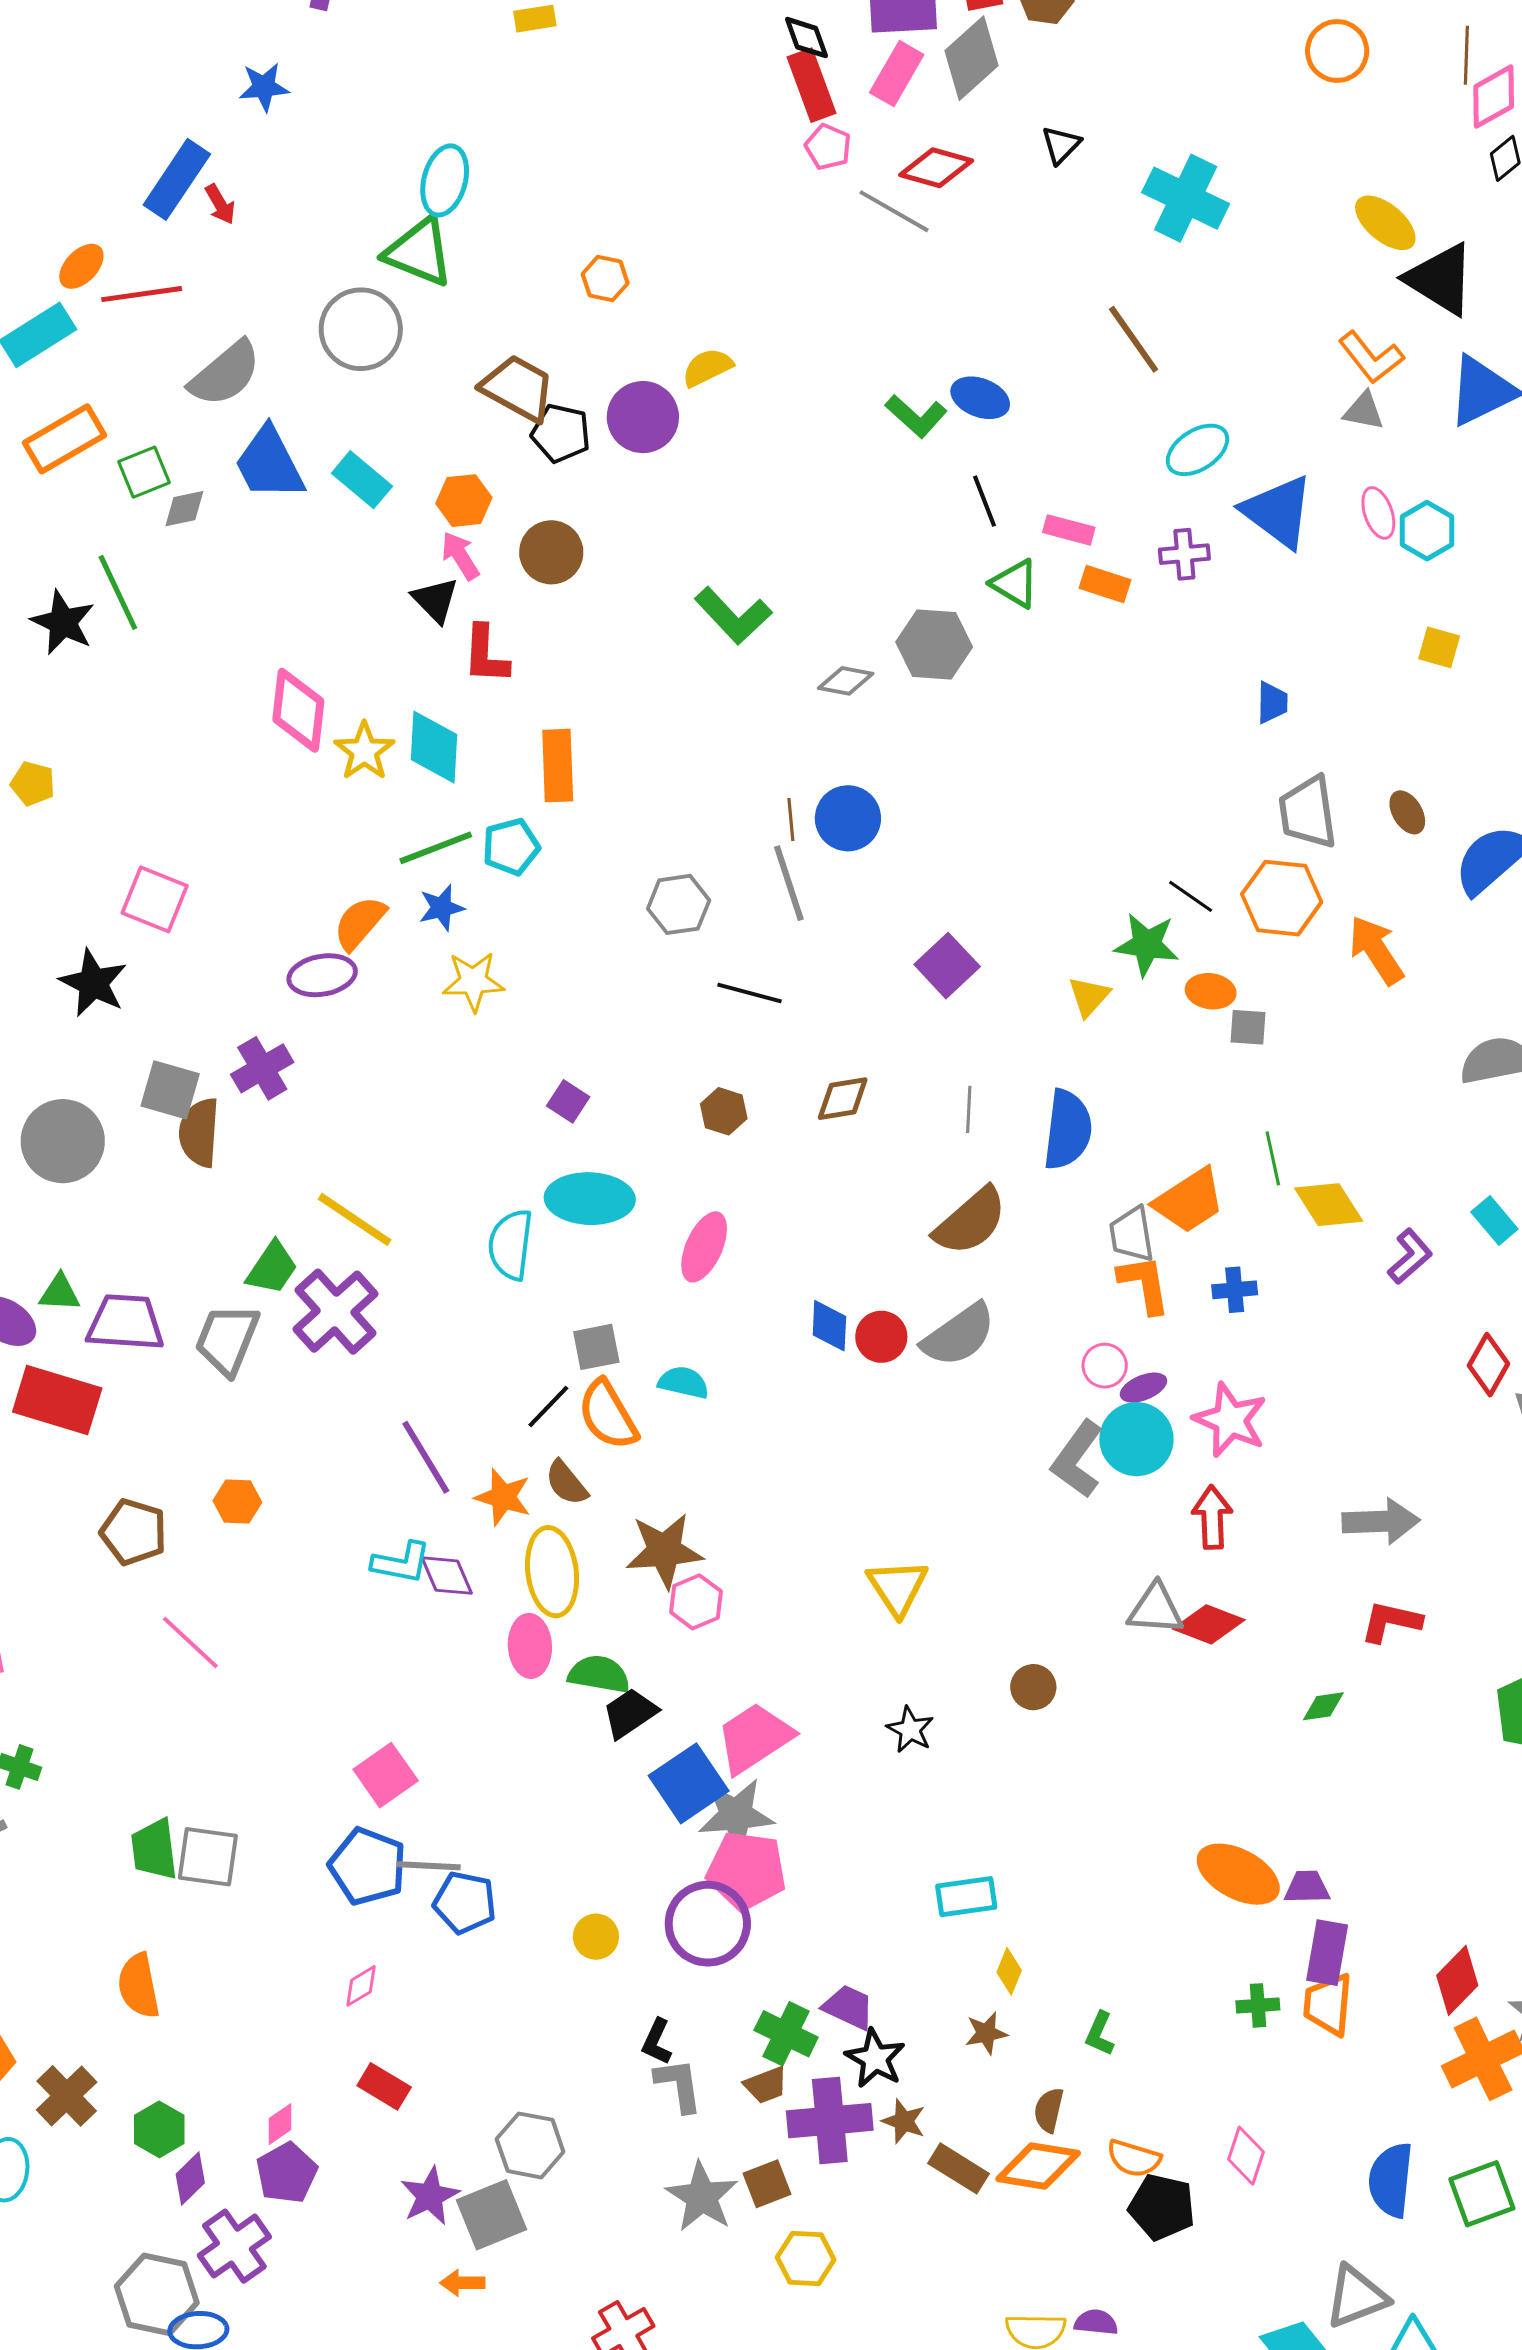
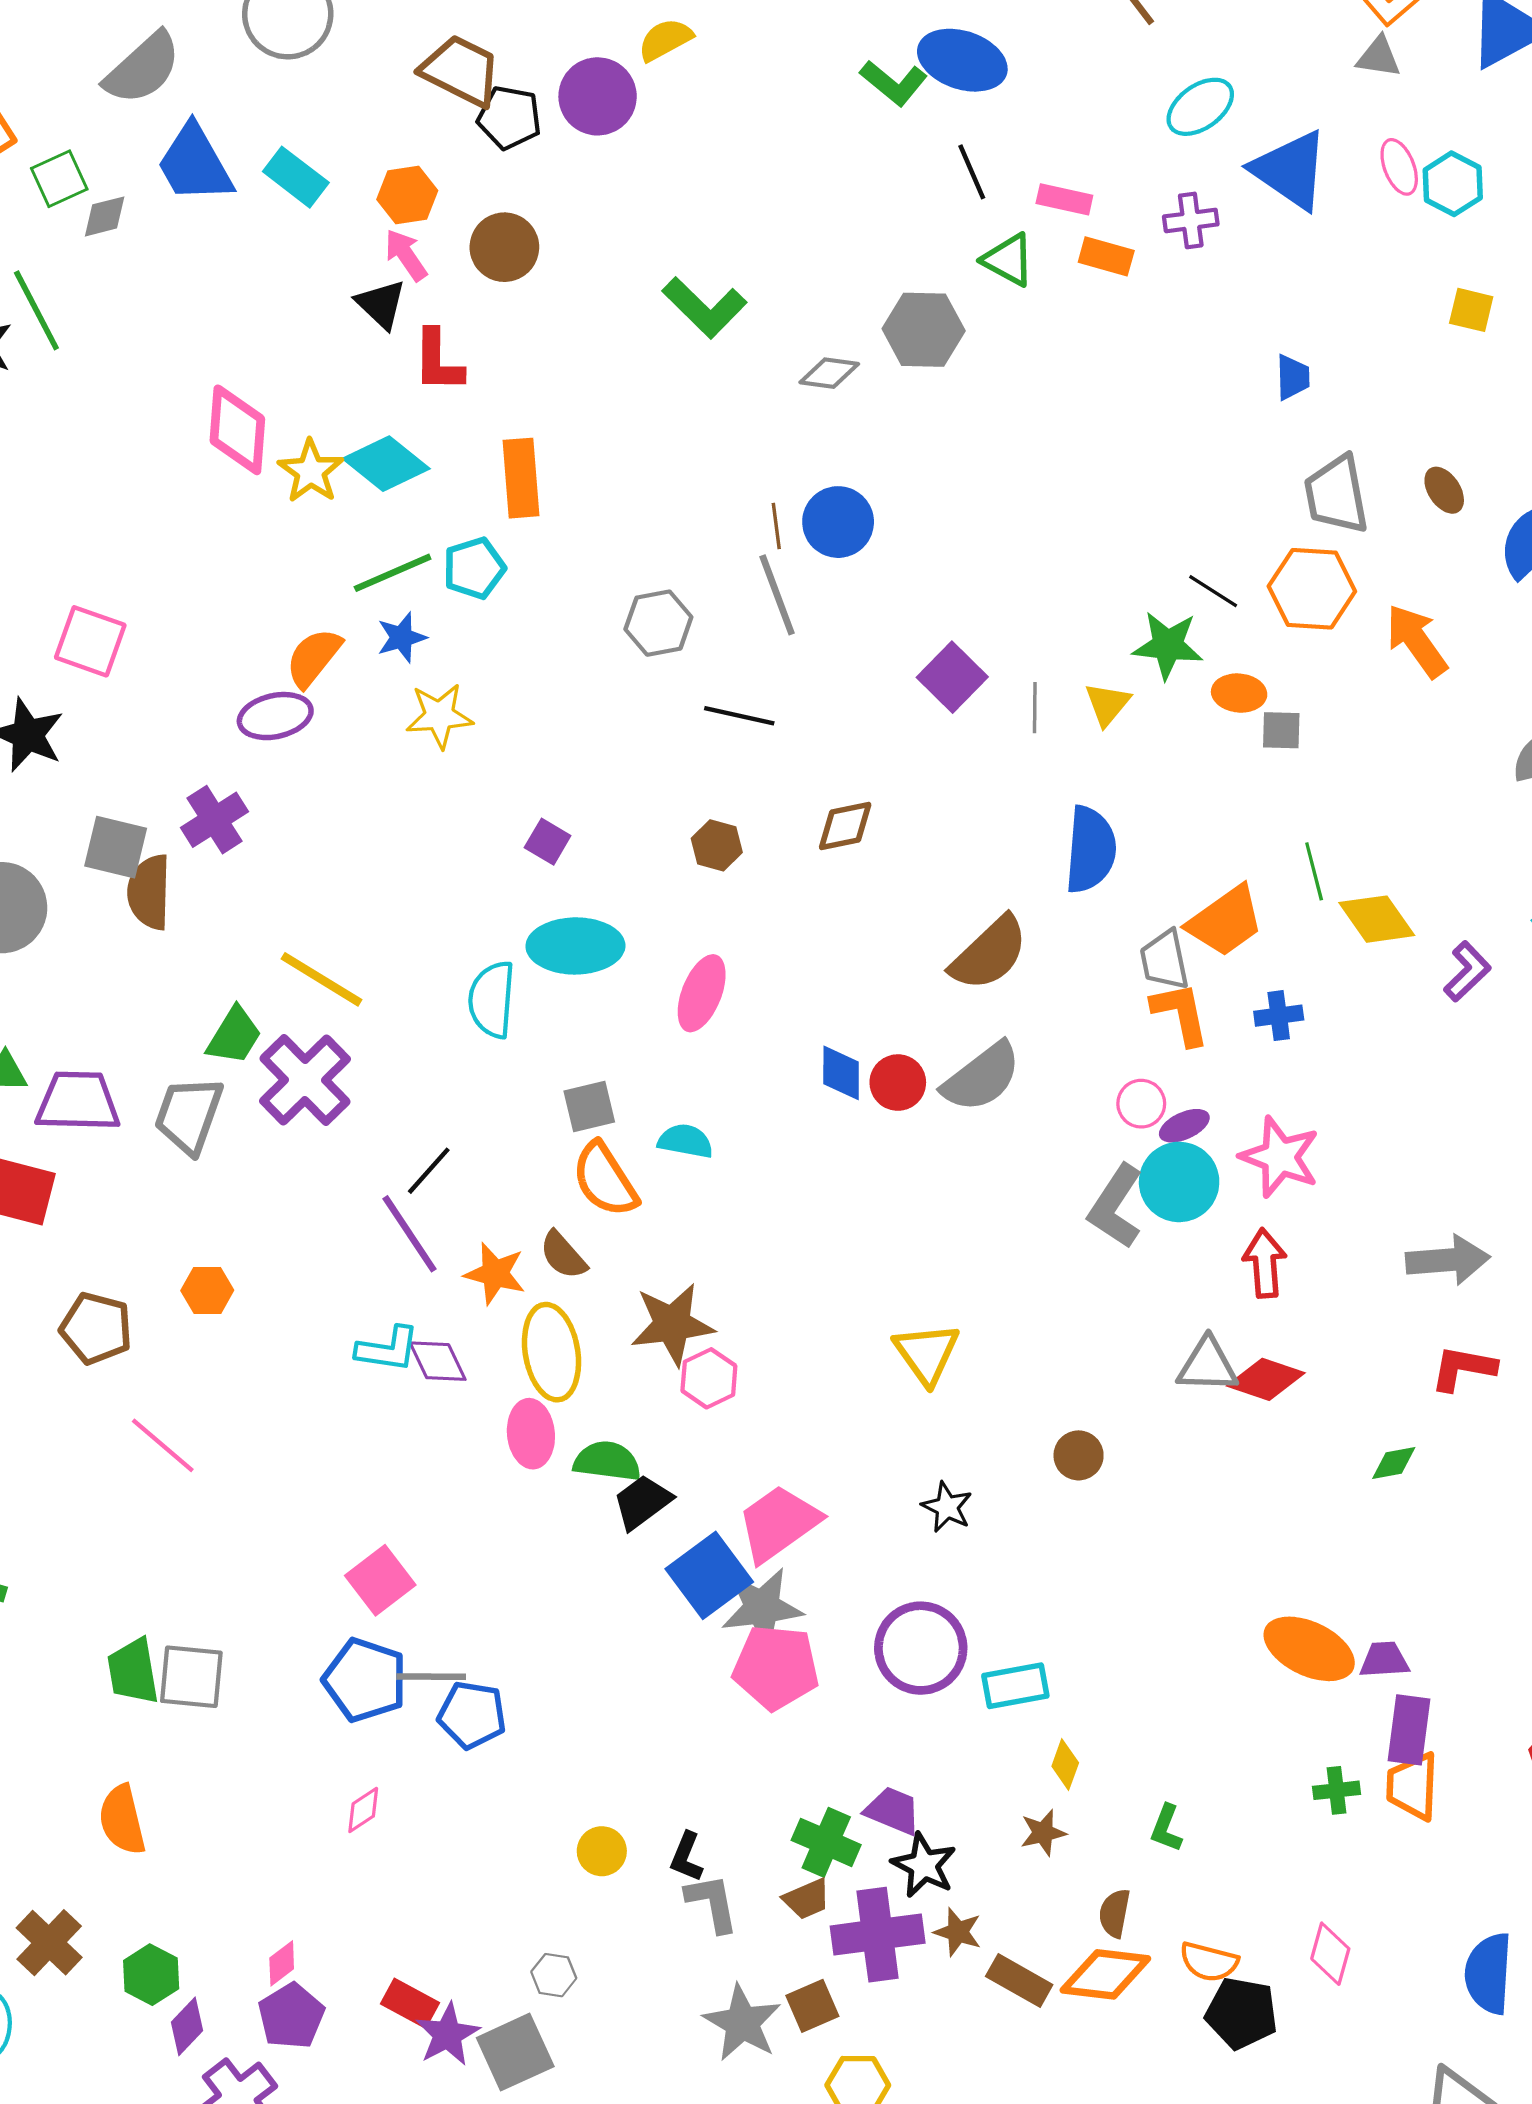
blue ellipse: (980, 398) -> (962, 60), size x1.4
cyan diamond: (434, 747) -> (386, 464), turned -52
gray line: (969, 1109) -> (1035, 708), moved
black line: (548, 1407) -> (429, 1171), moved
purple circle: (708, 1924) -> (921, 1648), moved
yellow circle: (596, 1937) -> (602, 1851), moved
red rectangle: (384, 2086) -> (410, 2003), moved
gray hexagon: (530, 2145) -> (554, 1975), size x0.6

